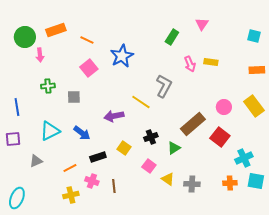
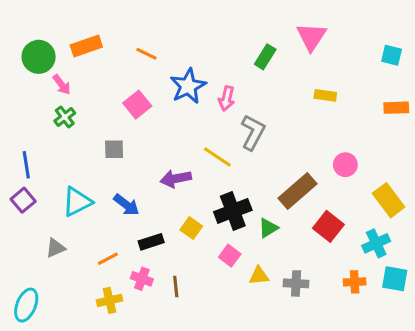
pink triangle: (202, 24) -> (311, 37), size x1.5
orange line: (87, 40) -> (146, 54), moved
pink arrow: (40, 55) -> (62, 85), turned -32
pink arrow: (190, 64) -> (227, 98), moved, turned 35
green cross: (48, 86) -> (65, 117), moved, turned -32
yellow rectangle: (254, 106) -> (389, 200), moved
black cross: (151, 137) -> (233, 211), size x1.6
red square: (220, 137) -> (328, 226), moved
purple square: (13, 139) -> (23, 200), moved, turned -35
yellow triangle: (168, 179) -> (259, 276), turned -40

